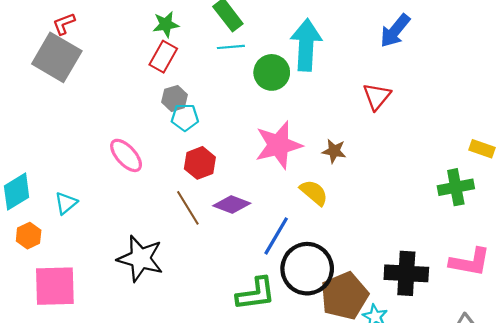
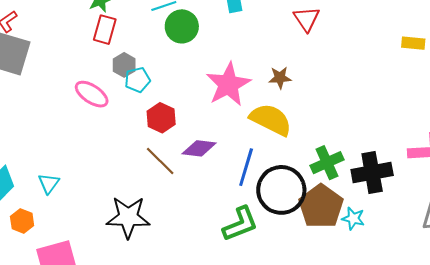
green circle: (272, 72) -> (182, 26), moved
pink ellipse: (126, 155) -> (92, 94), moved
green cross: (456, 187) -> (327, 163), moved
yellow semicircle: (314, 193) -> (271, 120), size x1.5

